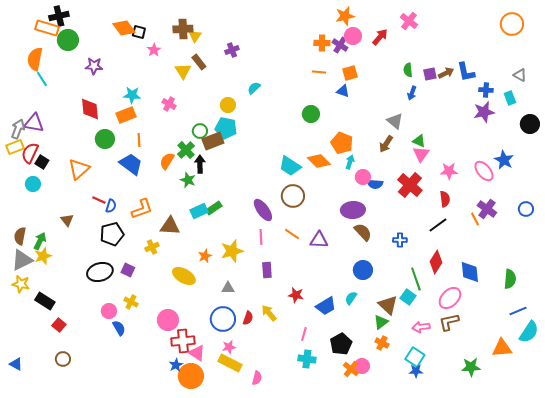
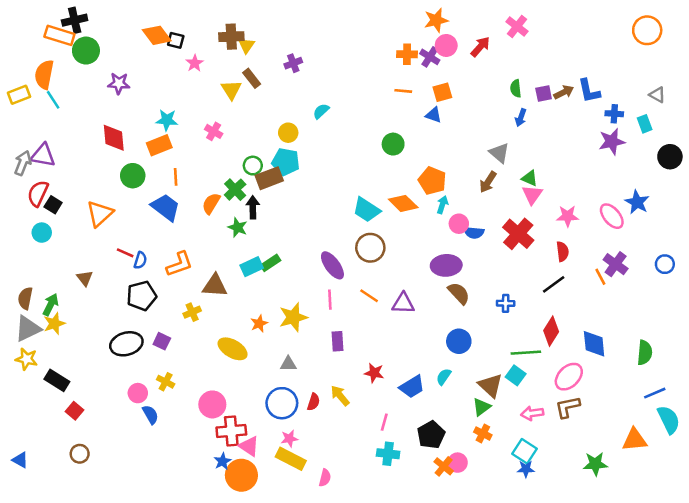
yellow rectangle: (15, 147) -> (19, 95), moved
green line: (416, 279) -> (526, 353), turned -75
cyan semicircle: (529, 332) -> (669, 420), turned -60

